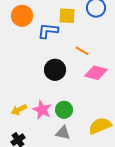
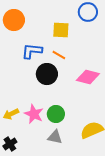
yellow square: (67, 16) -> (61, 30), moved
blue L-shape: (48, 31) -> (32, 51), moved
orange line: (82, 51) -> (59, 55), moved

